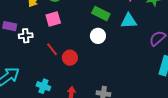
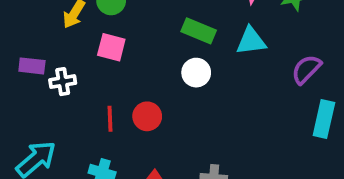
pink square: (53, 19) -> (111, 47), turned 35
red line: (52, 49) -> (110, 119), moved, turned 40

